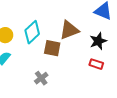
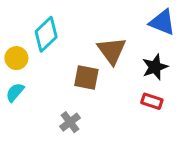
brown triangle: (69, 30) -> (112, 51), turned -45
cyan diamond: (32, 32) -> (46, 34), moved

